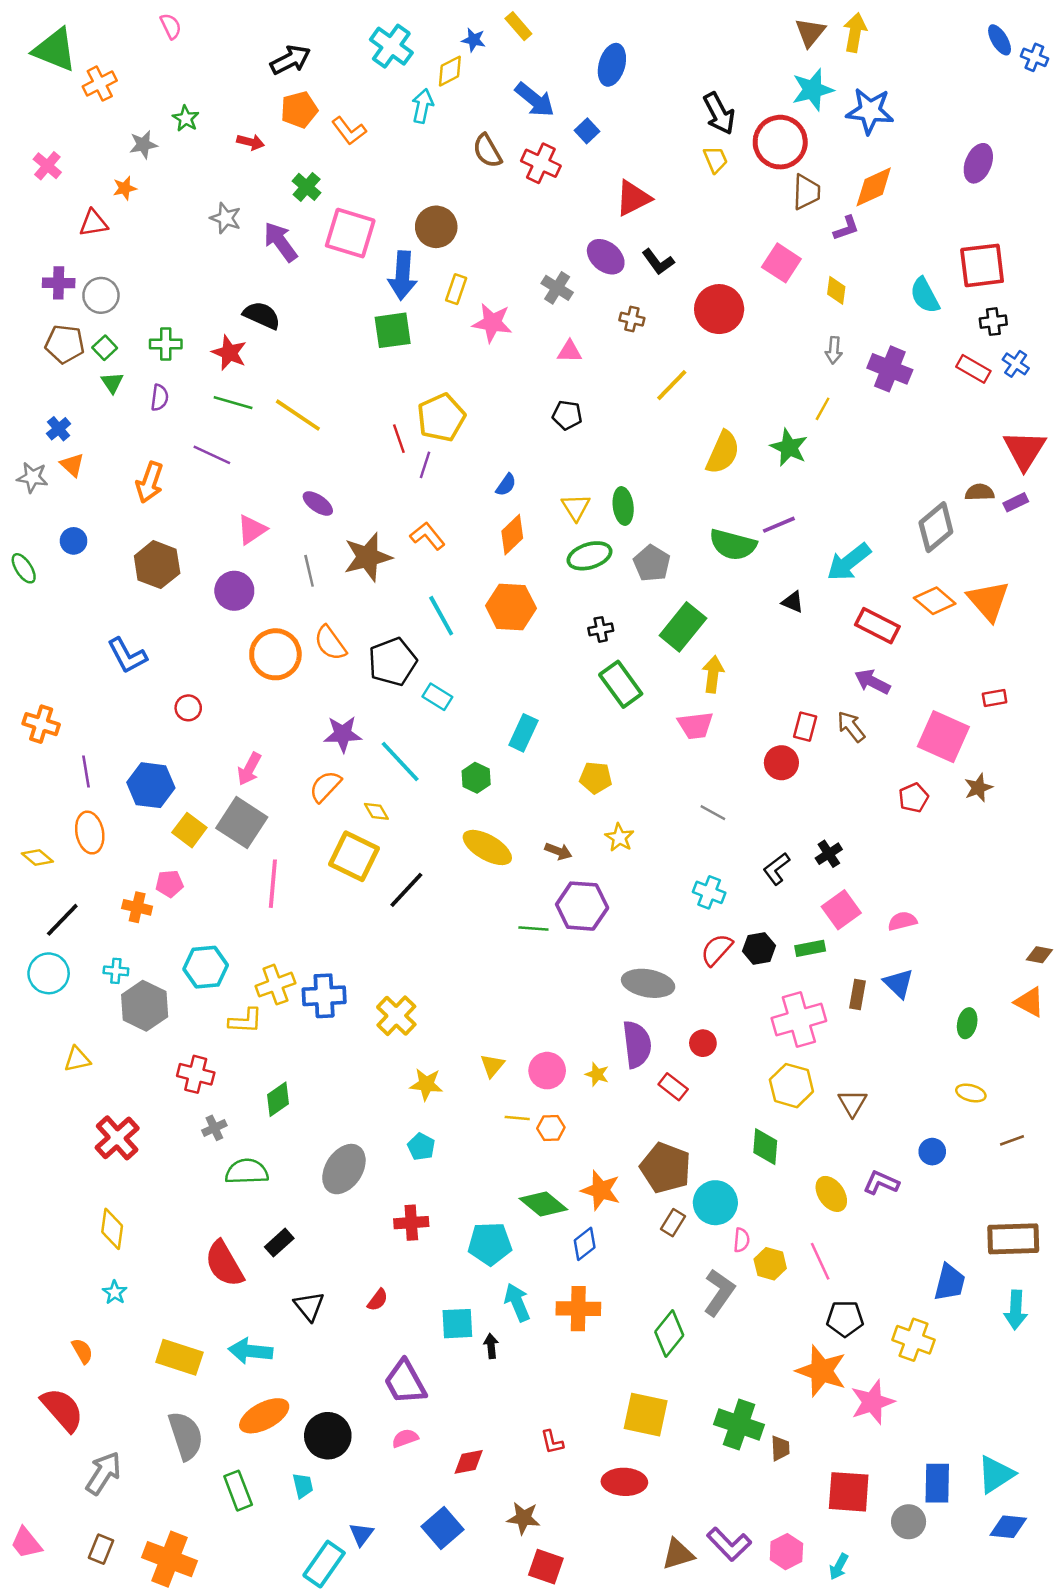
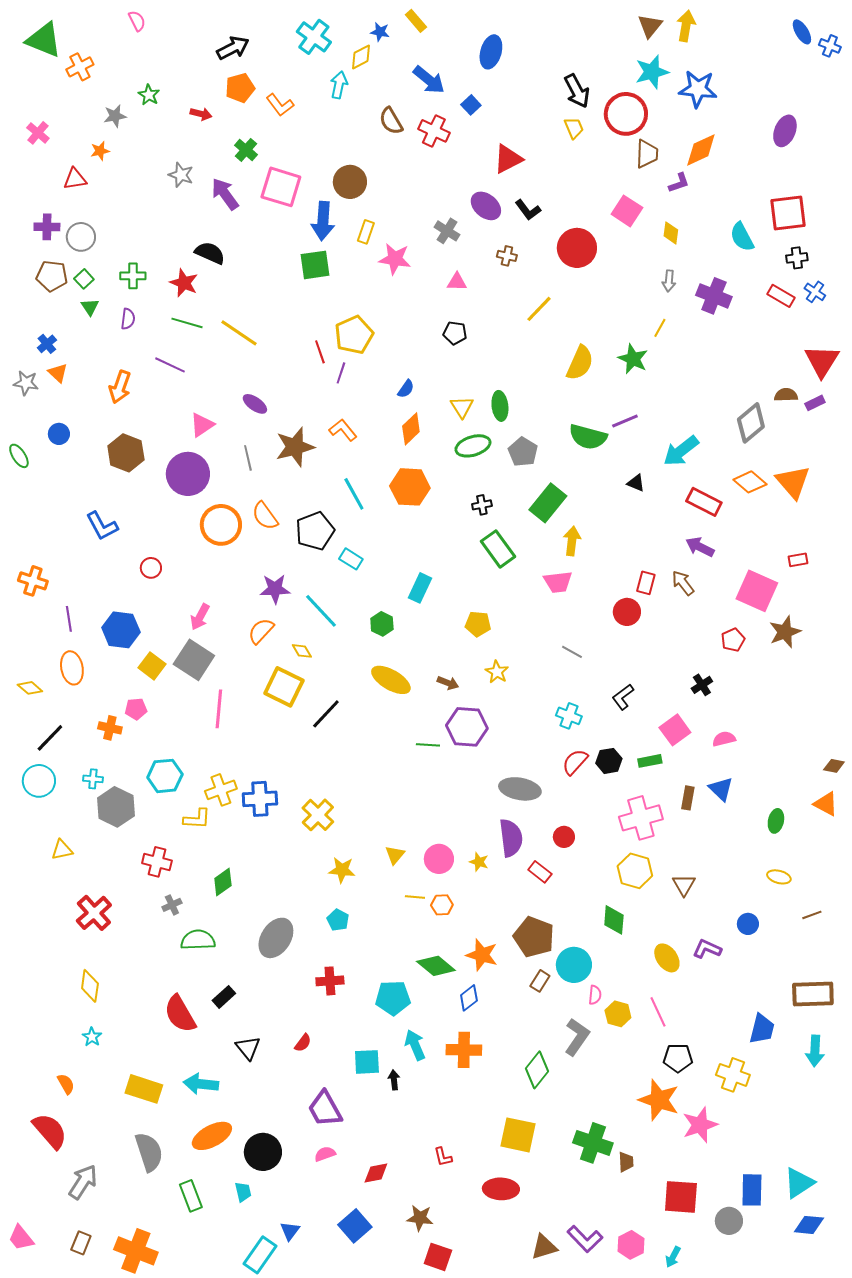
purple circle: (234, 591) -> (188, 474), size x1.4
brown star: (978, 788) -> (785, 632), size x1.4
black cross: (829, 854) -> (702, 685), moved

